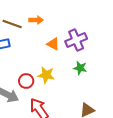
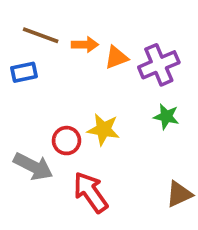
orange arrow: (36, 20) -> (85, 45), moved
orange triangle: (53, 44) -> (116, 57), moved, turned -48

